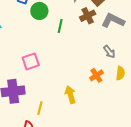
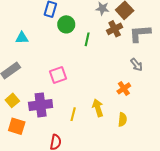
gray L-shape: (113, 21) -> (140, 33), turned -30
yellow semicircle: (120, 73) -> (122, 120), moved
yellow line: (40, 108) -> (73, 114), moved

